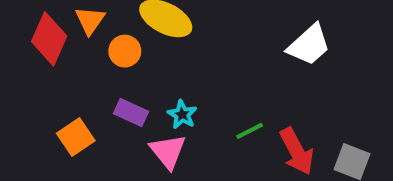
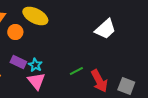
cyan star: (182, 115) -> (35, 65), moved

